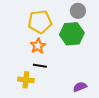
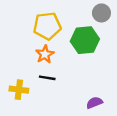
gray circle: (78, 11) -> (101, 13), moved
yellow cross: (26, 80) -> (19, 90), moved

